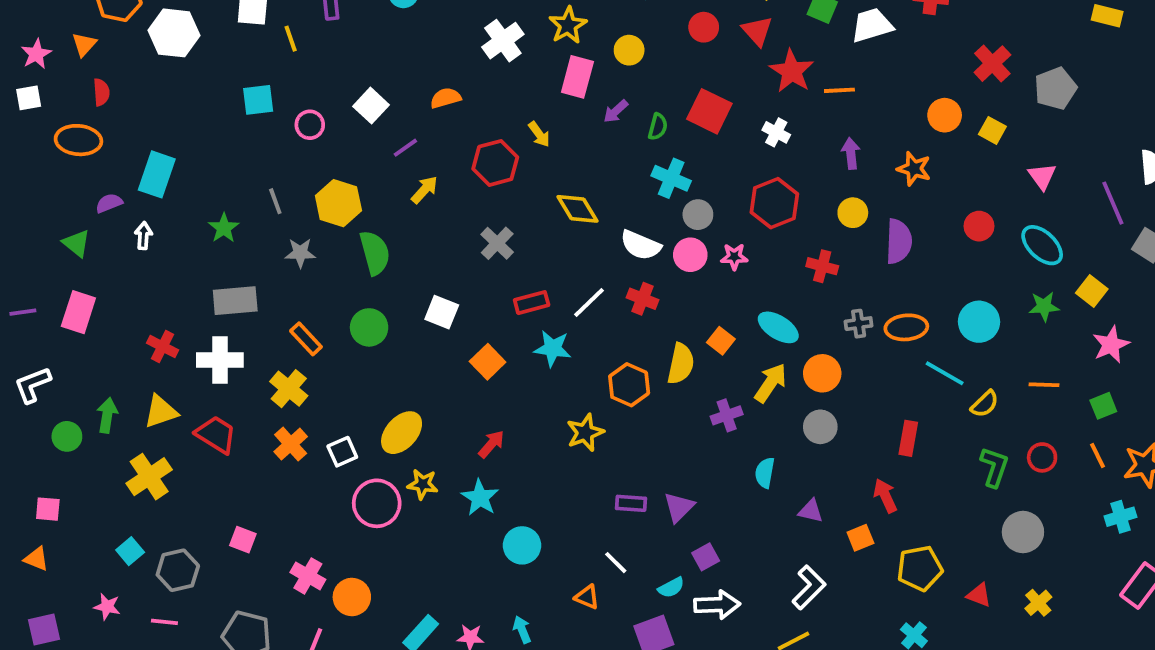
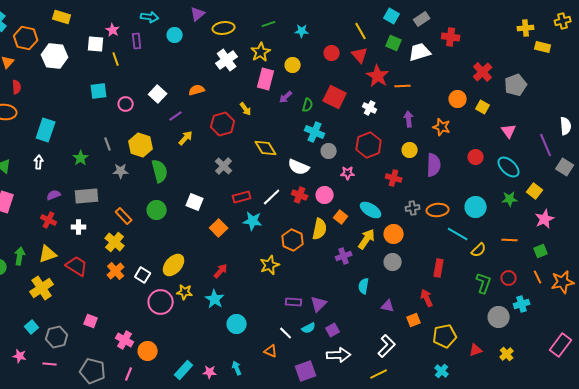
purple semicircle: (109, 203) -> (54, 195), moved
pink circle: (690, 255) -> (325, 195), moved
white cross: (220, 360) -> (79, 227), size x0.6
white square: (342, 452) -> (143, 275), turned -35
cyan cross: (1120, 517) -> (522, 304), moved
cyan semicircle: (671, 587) -> (309, 328), moved
red triangle: (979, 595) -> (476, 350), turned -40

